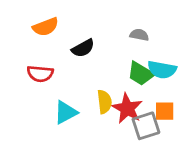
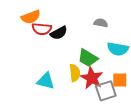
red semicircle: (40, 74) -> (42, 29), moved
green trapezoid: (141, 74) -> (88, 58), moved
cyan triangle: (66, 112) -> (46, 81), turned 42

